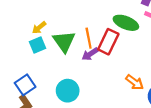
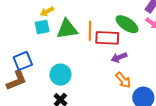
green triangle: (64, 41) -> (67, 29), turned 45
red rectangle: (108, 42) -> (107, 38), turned 55
purple arrow: (90, 54) -> (119, 57), moved

